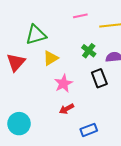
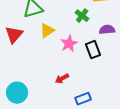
green cross: (89, 51) -> (82, 16), moved
pink star: (63, 83) -> (69, 44), moved

